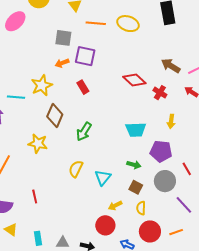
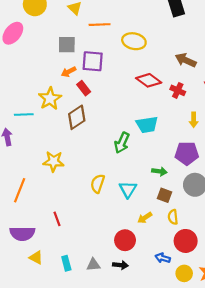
yellow ellipse: (128, 24) -> (134, 41), moved
red rectangle: (83, 87) -> (84, 88), moved
brown diamond: (55, 116) -> (77, 117), moved, turned 40
cyan trapezoid: (136, 130) -> (147, 125), moved
green arrow: (84, 132) -> (122, 143), moved
red circle: (105, 225) -> (125, 240), moved

